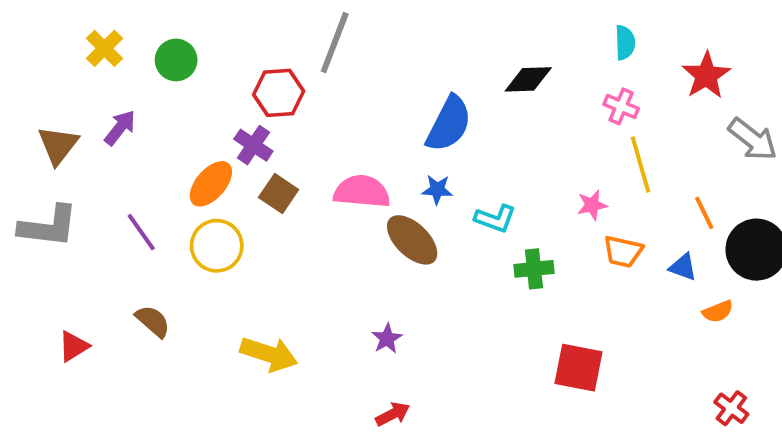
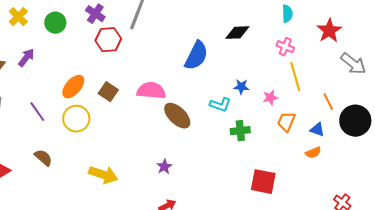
purple cross: (253, 145) -> (95, 14), moved
blue star: (437, 190) -> (241, 87), moved
orange trapezoid: (623, 252) -> (286, 122), turned 100
orange semicircle: (718, 311) -> (313, 153), moved

